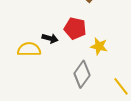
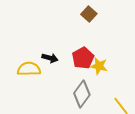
red pentagon: (75, 28) -> (83, 58), moved, turned 30

